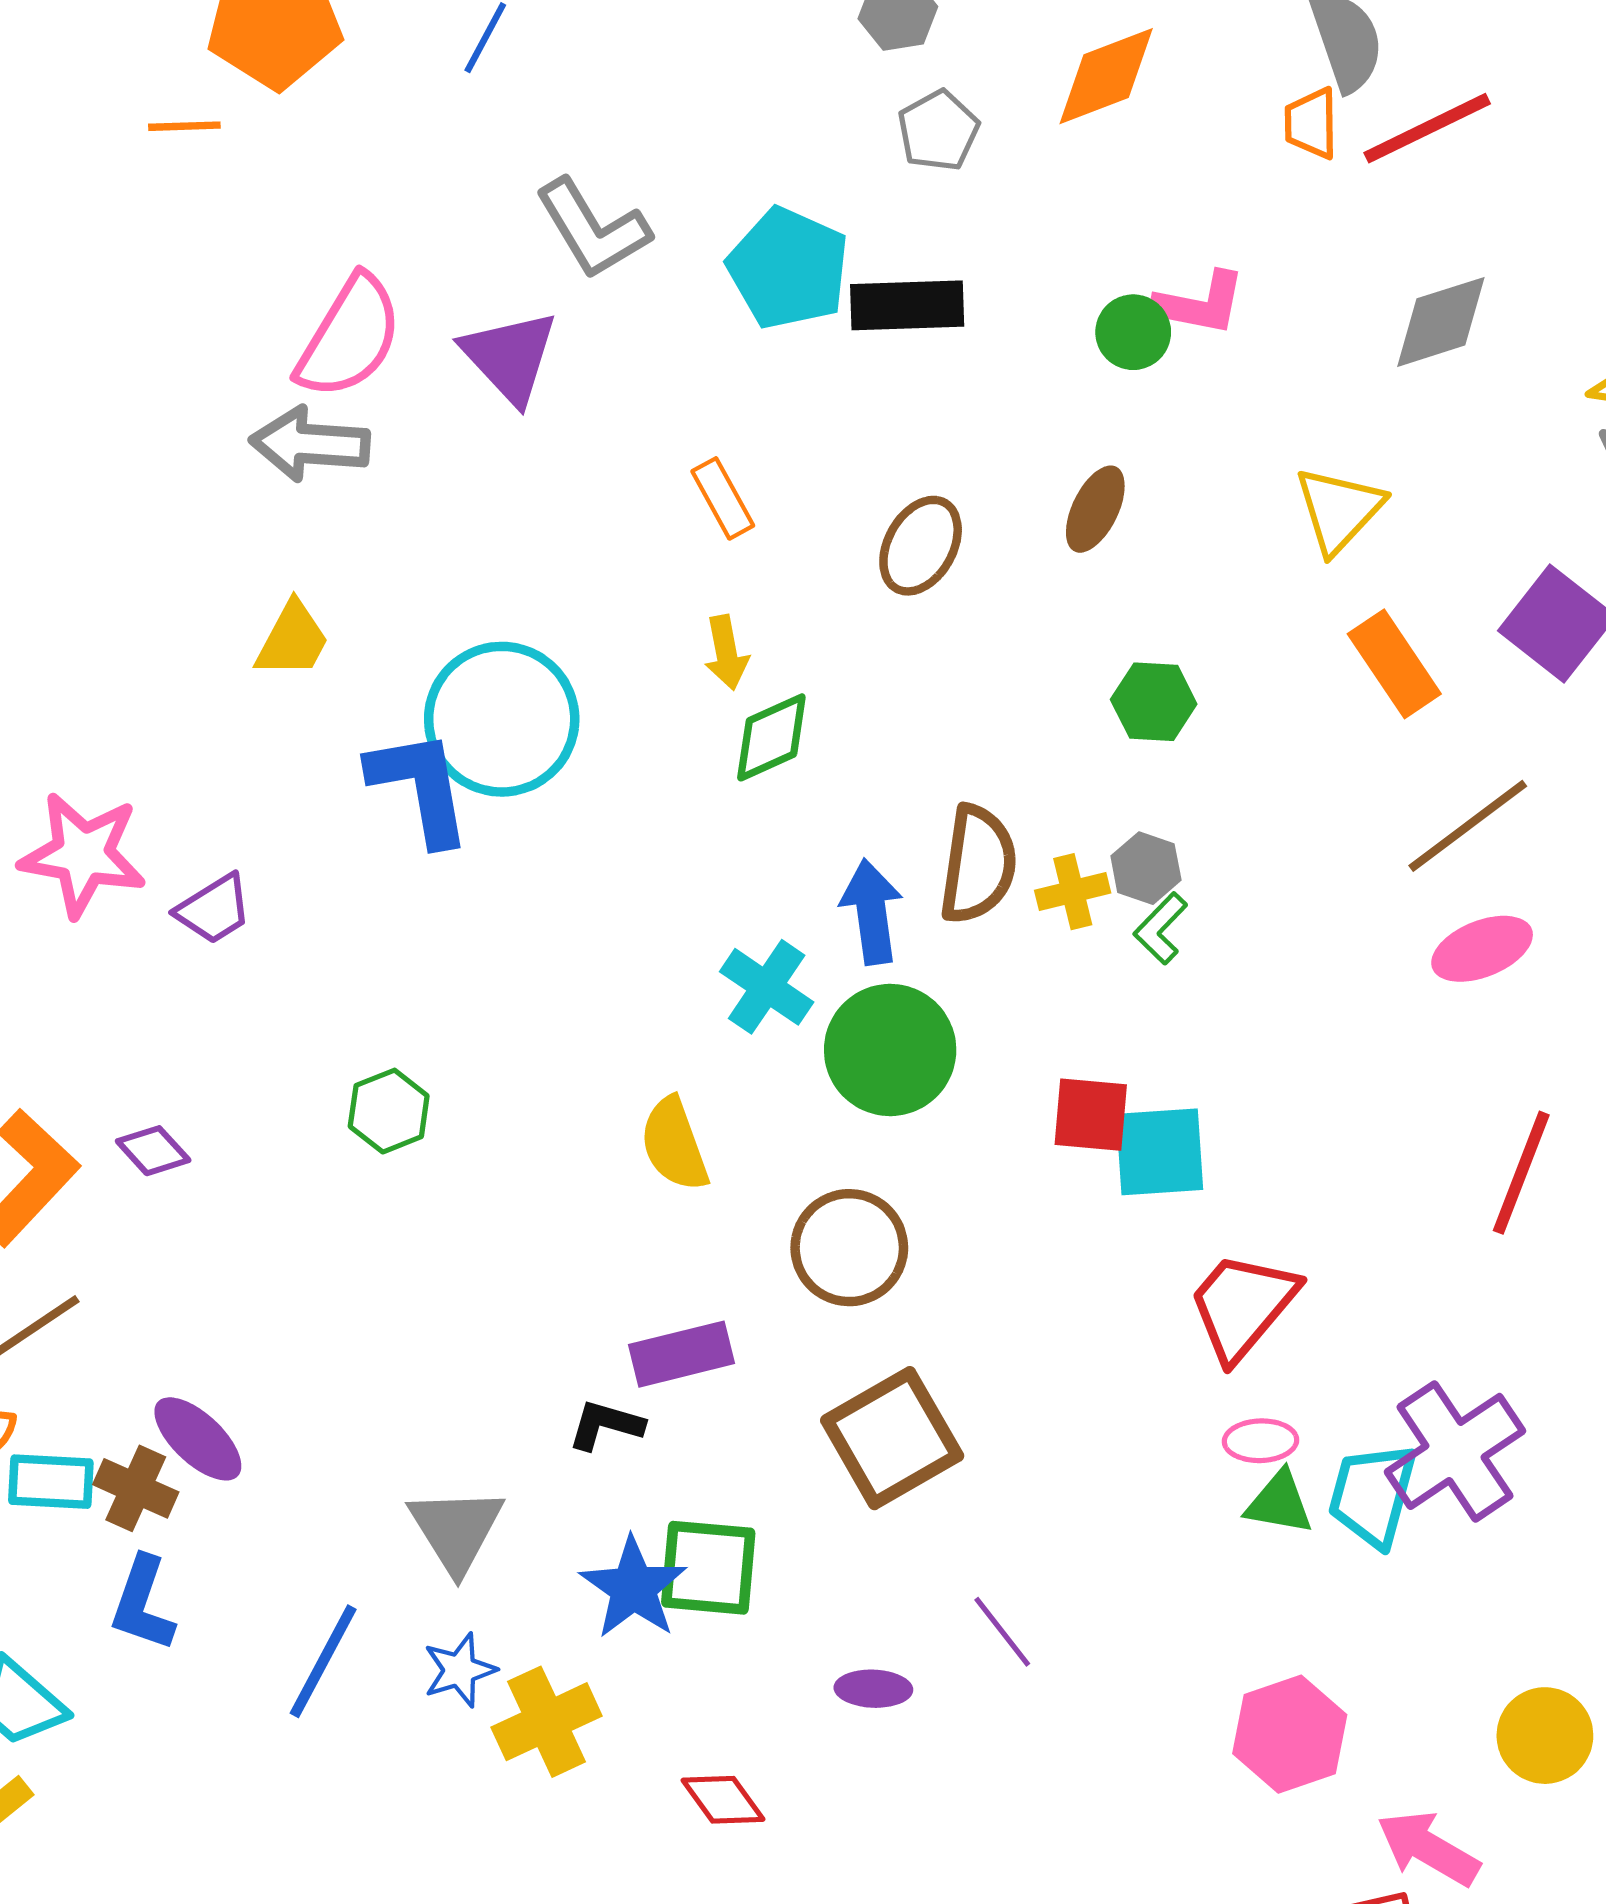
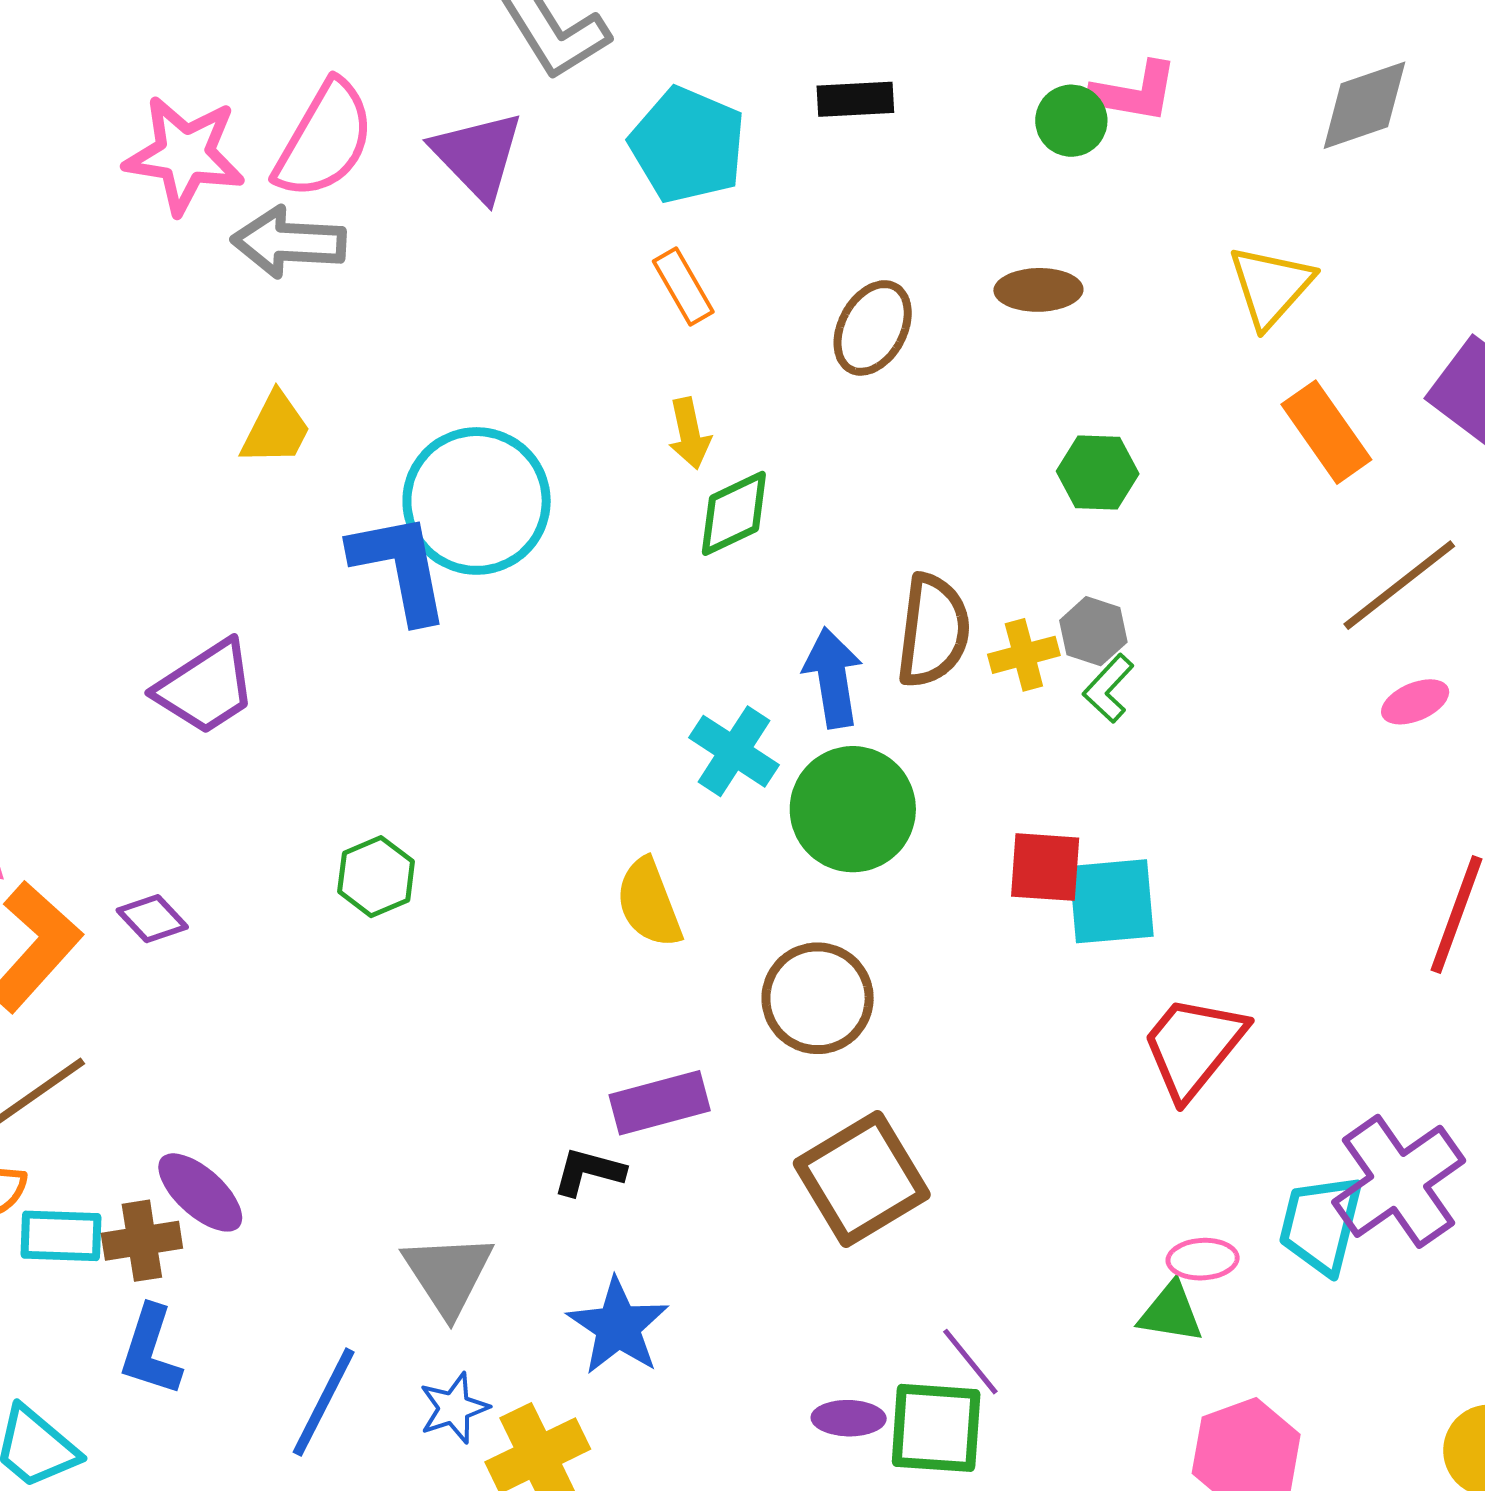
cyan pentagon: (788, 268) -> (688, 145), moved
black rectangle: (907, 305) -> (855, 99), size x0.7
brown ellipse: (1095, 509) -> (1038, 290), turned 64
pink star: (83, 855) -> (185, 155), moved
purple trapezoid: (214, 909) -> (206, 687), size x1.4
pink ellipse: (1482, 949) -> (1415, 702), size x0.7
pink ellipse: (1260, 1441) -> (1203, 1259), moved
brown cross: (136, 1488) -> (142, 1241), turned -32
green triangle: (1279, 1503) -> (1171, 1313), moved
green square: (708, 1568) -> (936, 1428), moved

